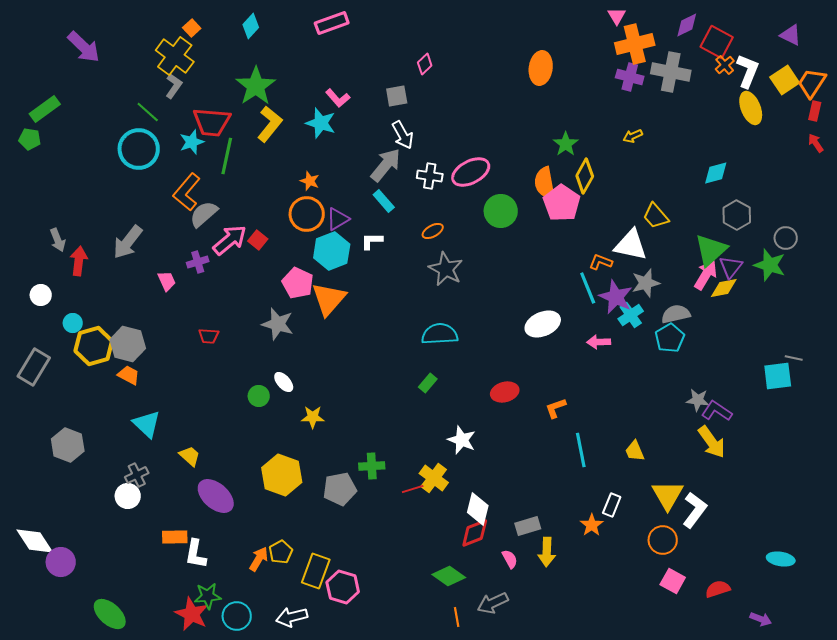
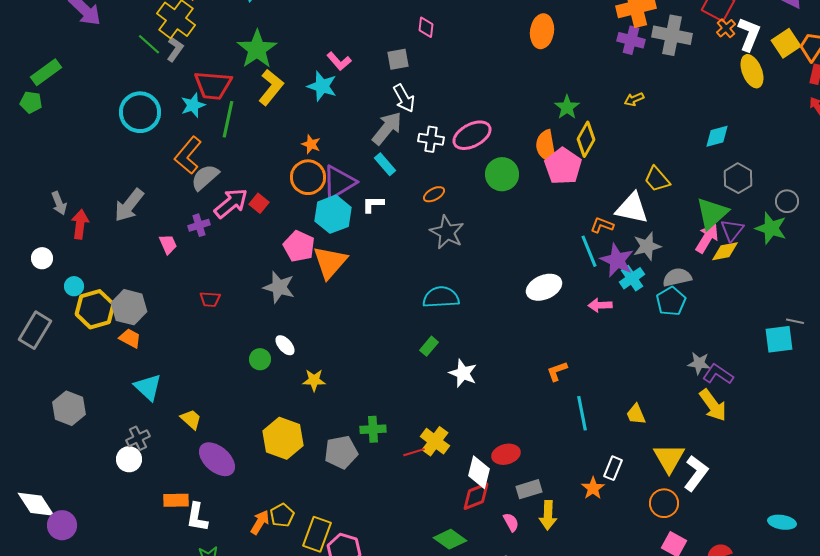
pink diamond: (425, 64) -> (426, 27), turned -40
green line: (148, 112) -> (149, 44), moved
purple triangle: (338, 219) -> (339, 182), size x1.5
red ellipse: (505, 392) -> (506, 454), moved
white star: (462, 440) -> (463, 373), moved

